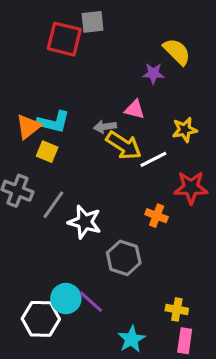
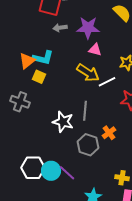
purple star: (153, 73) -> (88, 28), moved, size x1.6
gray arrow: (105, 127) -> (60, 28), moved
gray line: (53, 205) -> (85, 111), moved, turned -30
orange cross: (157, 216) -> (109, 133), moved, turned 32
white hexagon: (41, 319) -> (33, 168), moved

